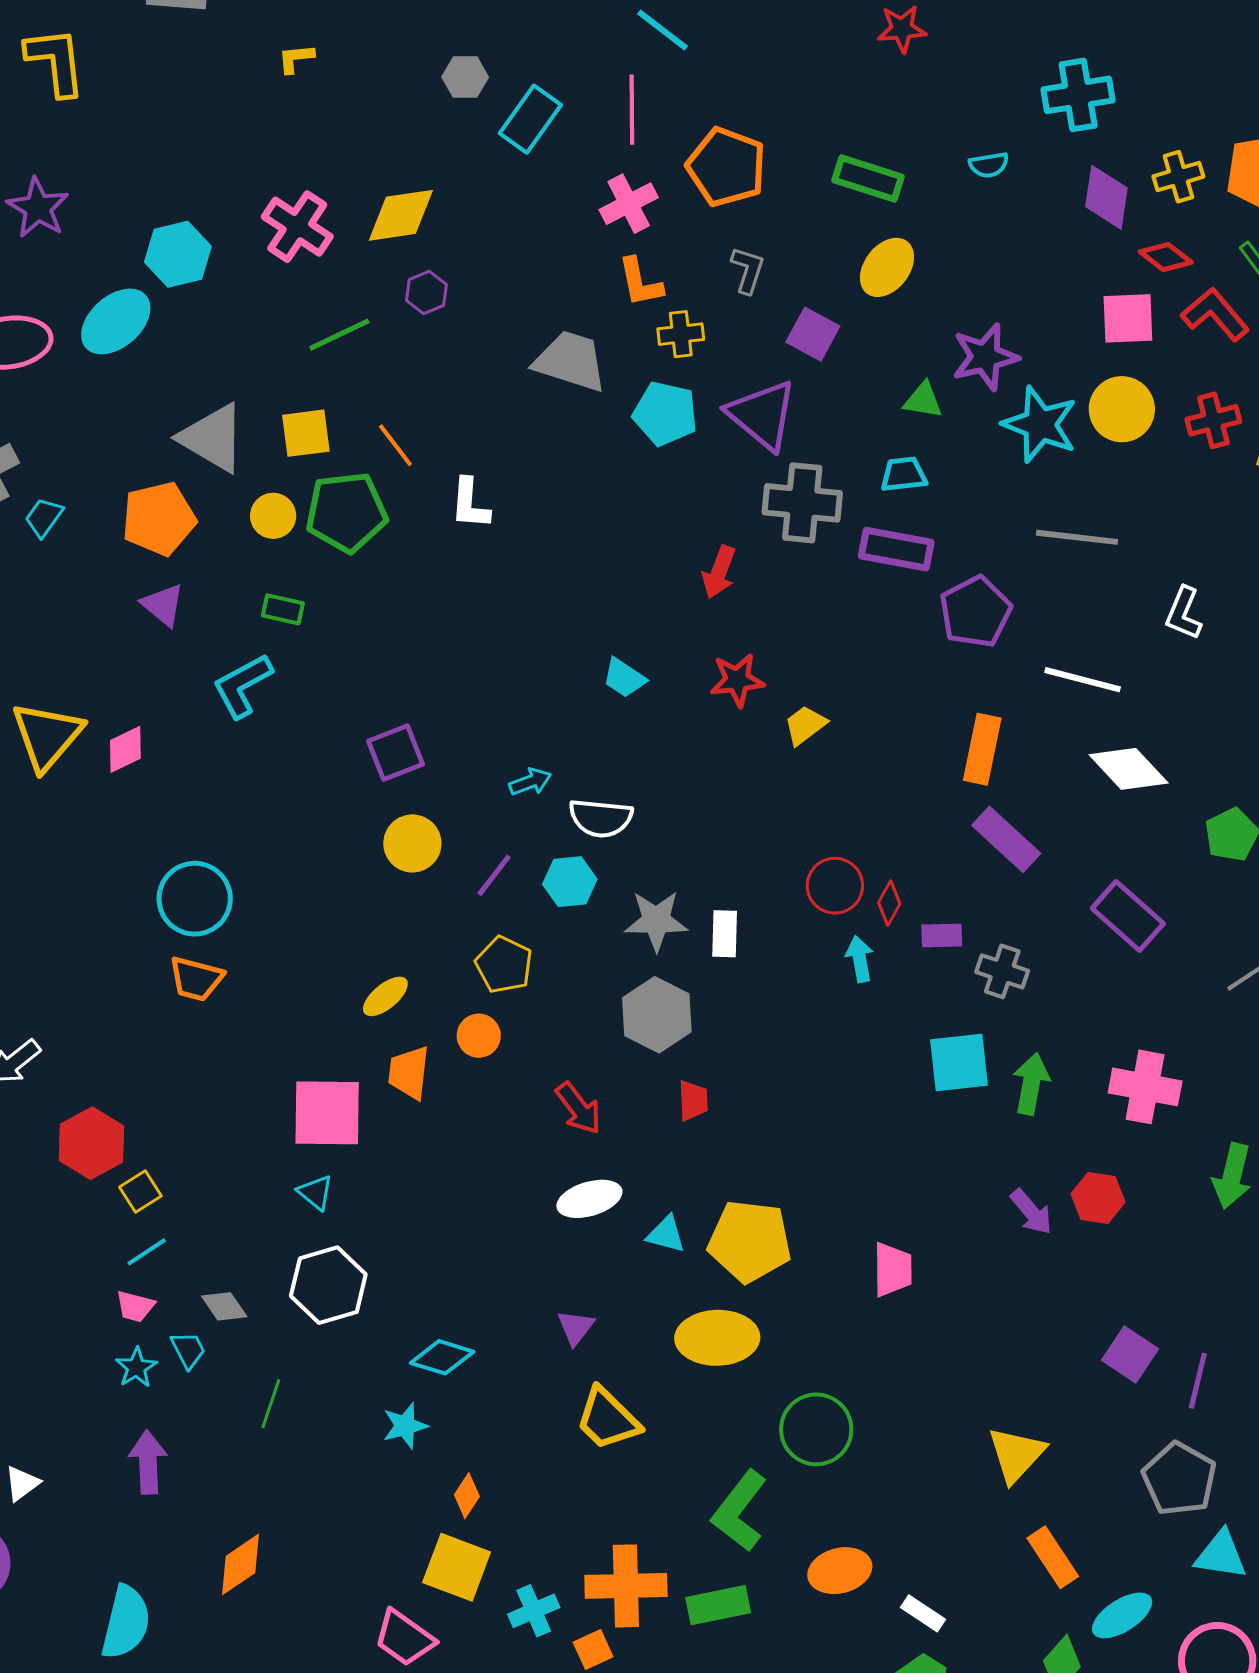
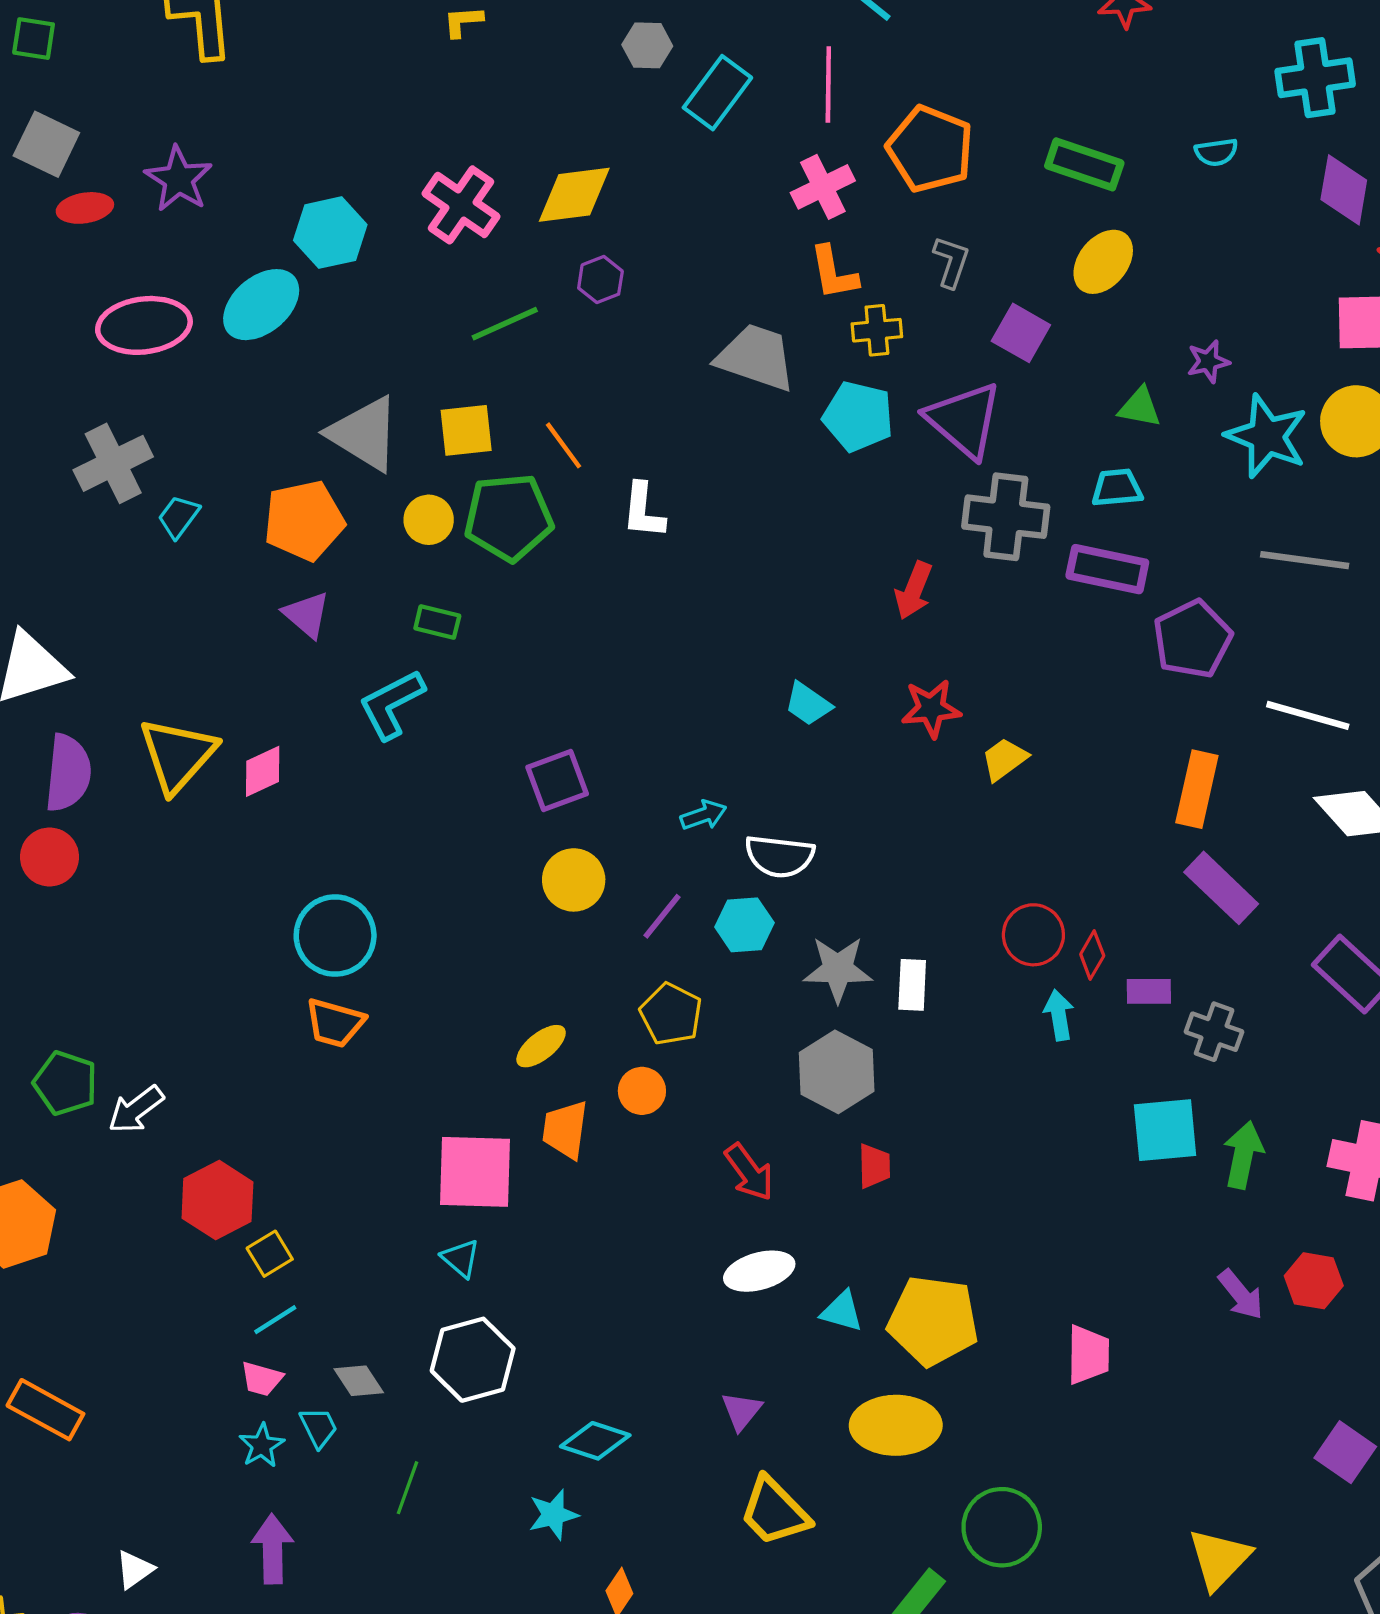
purple star: (985, 357) -> (1208, 361), size x0.6

